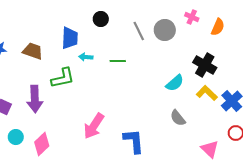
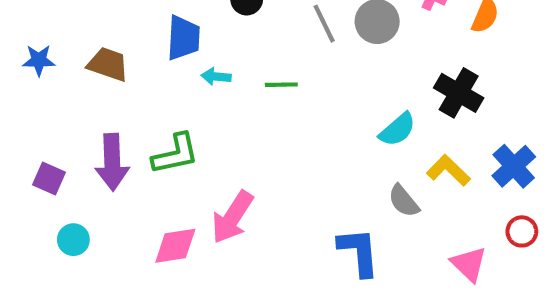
green L-shape: (63, 78) -> (175, 154), moved
yellow L-shape: (207, 93) -> (448, 170), moved
blue L-shape: (134, 141) -> (359, 252), moved
pink diamond: (42, 144) -> (175, 246), moved, turned 35

